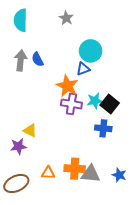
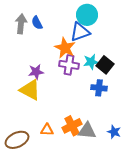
blue triangle: (83, 69) -> (80, 32), size x1.5
yellow triangle: (30, 130) -> (30, 90), size x1.6
purple star: (18, 146) -> (36, 72), moved
orange cross: (75, 169) -> (72, 126), turned -30

